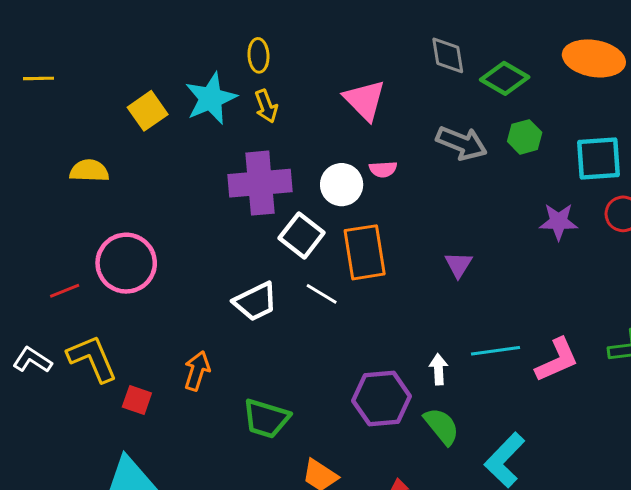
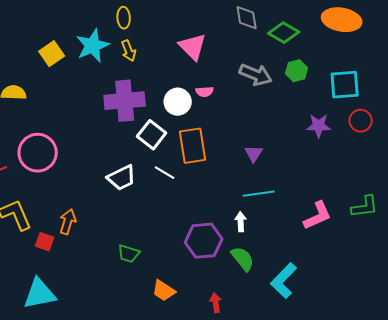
cyan line: (495, 351) -> (259, 194), moved
orange arrow: (197, 371) -> (68, 222), moved
green trapezoid: (266, 418) -> (129, 254), size x0.7

